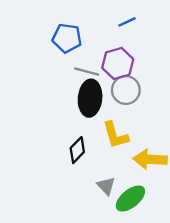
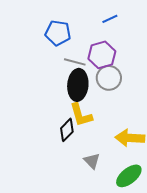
yellow L-shape: (115, 135) -> (81, 115), moved
green ellipse: (130, 199) -> (129, 176), moved

